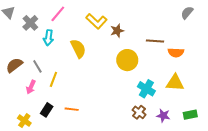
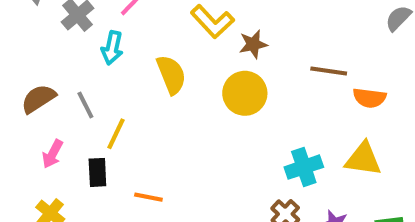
yellow circle: (127, 60) -> (245, 93), moved
pink arrow: (31, 87) -> (53, 154), moved
cyan cross: (146, 89) -> (304, 167), turned 36
black rectangle: (47, 110) -> (97, 172), moved, turned -40

